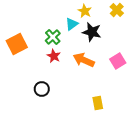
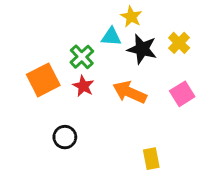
yellow cross: (117, 10) -> (179, 43), moved
cyan triangle: (72, 24) -> (111, 37), turned 40
orange square: (17, 44) -> (43, 80), moved

